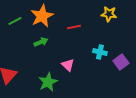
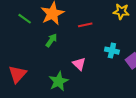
green line: (15, 21) -> (25, 19), turned 64
green arrow: (41, 42) -> (51, 40), turned -32

